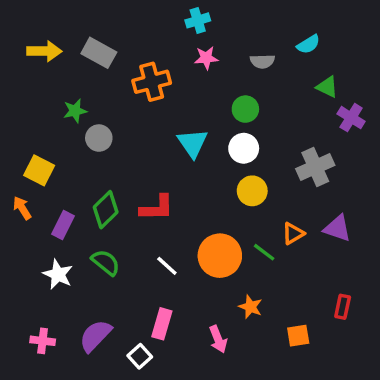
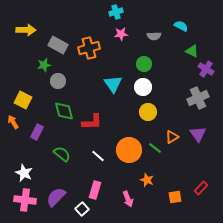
cyan semicircle: (308, 44) -> (181, 26), turned -120
gray rectangle: (99, 53) -> (58, 45), moved
gray cross: (315, 167) -> (198, 98), moved
green diamond: (106, 210) -> (64, 111), moved, turned -60
purple triangle: (337, 228) -> (198, 134), turned 36
white star: (58, 274) -> (24, 173), moved
red rectangle: (343, 307) -> (201, 188), moved, turned 32
pink cross: (43, 341) -> (25, 200), size x1.5

